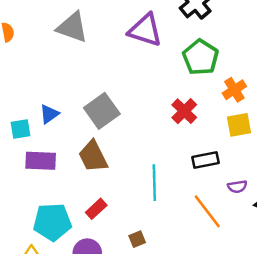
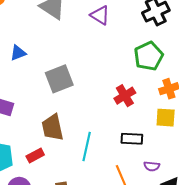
purple triangle: (145, 30) -> (100, 15), moved, size x0.7
blue triangle: (49, 114) -> (18, 53), moved
brown trapezoid: (93, 156) -> (53, 127), moved

